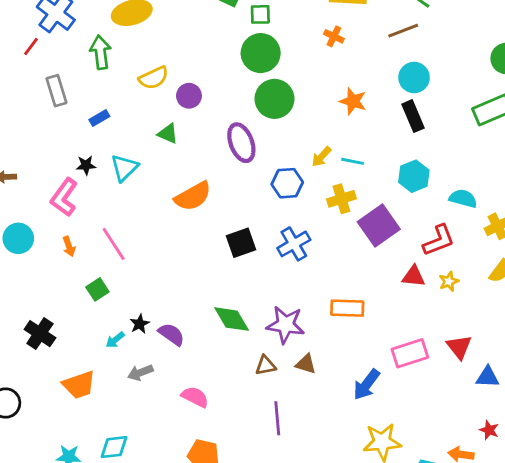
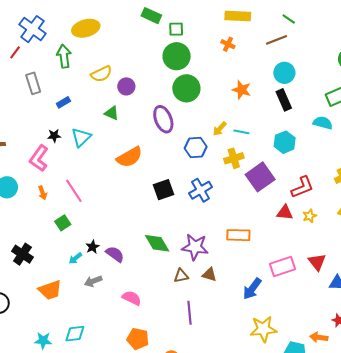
cyan semicircle: (463, 198) -> (323, 123), moved

